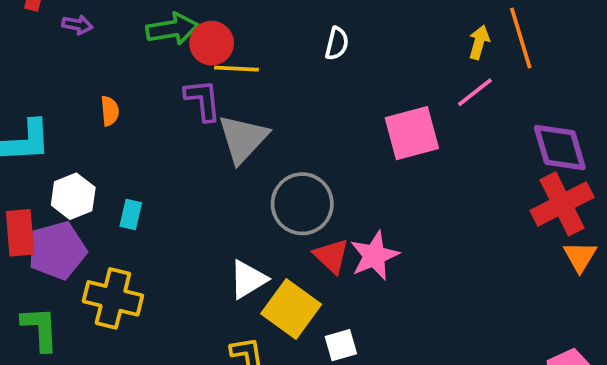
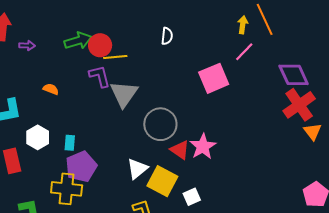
orange semicircle: (110, 111) -> (51, 89), turned -56
purple pentagon: (57, 250) -> (81, 167), moved

